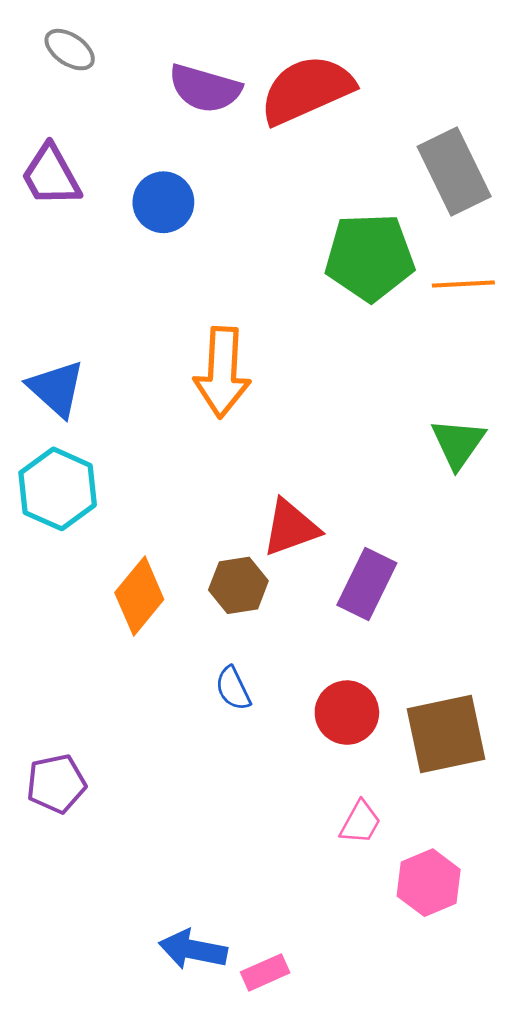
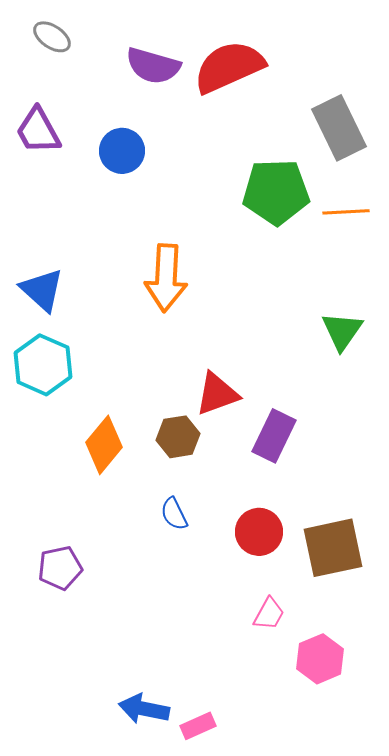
purple pentagon: (56, 784) -> (60, 568), moved

